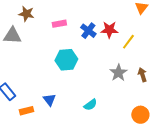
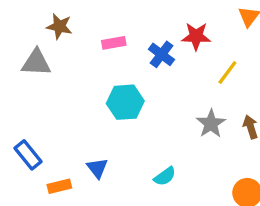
red star: (109, 30) -> (196, 36), moved

